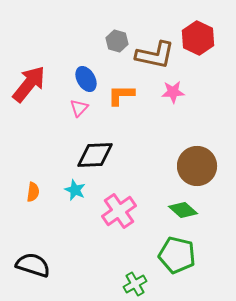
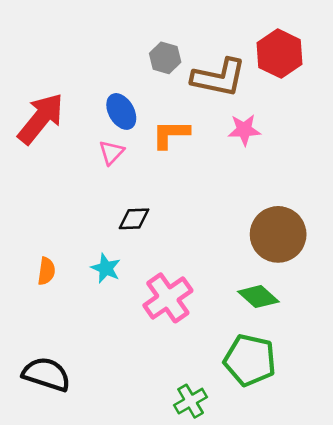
black diamond: (95, 155) -> (134, 219), size x0.6

